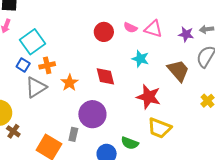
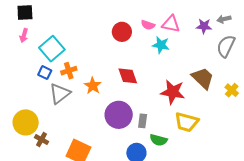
cyan star: (140, 59) -> (161, 45), moved
brown trapezoid: (178, 71) -> (203, 78), moved
gray rectangle: (73, 134) -> (143, 121), moved

